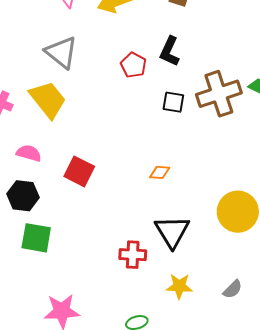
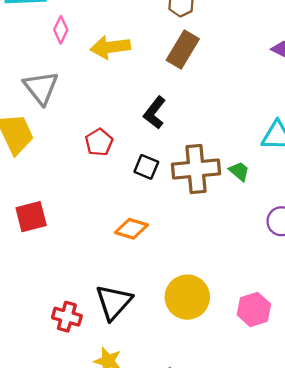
red pentagon: (134, 65) -> (99, 142), moved
red square: (79, 171) -> (31, 217), turned 36
orange diamond: (160, 172) -> (131, 229), moved, size x1.4

